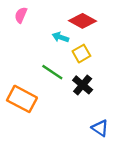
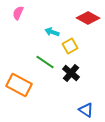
red diamond: (83, 21) -> (88, 18), moved

